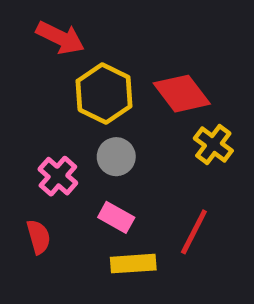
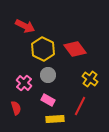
yellow cross: (213, 145) -> (90, 79), moved

